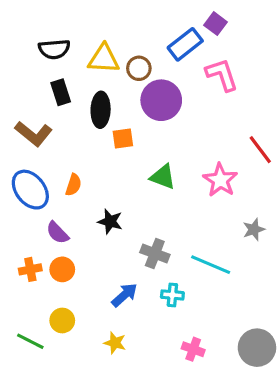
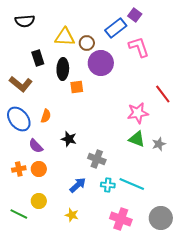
black semicircle: (54, 49) -> (25, 21), moved
green triangle: (163, 177) -> (137, 139), moved
pink star: (220, 180) -> (138, 113), turned 30
cyan line: (211, 265) -> (132, 184), moved
pink cross: (193, 349) -> (121, 219), size x1.5

